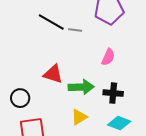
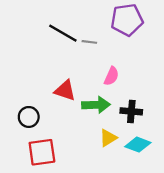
pink semicircle: (108, 57) -> (111, 76), moved
yellow triangle: (79, 117) -> (108, 138), moved

